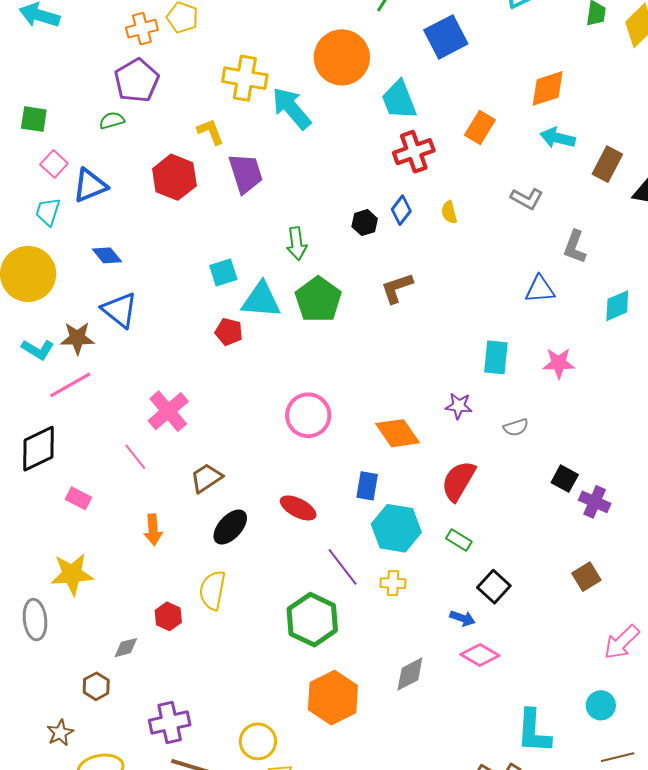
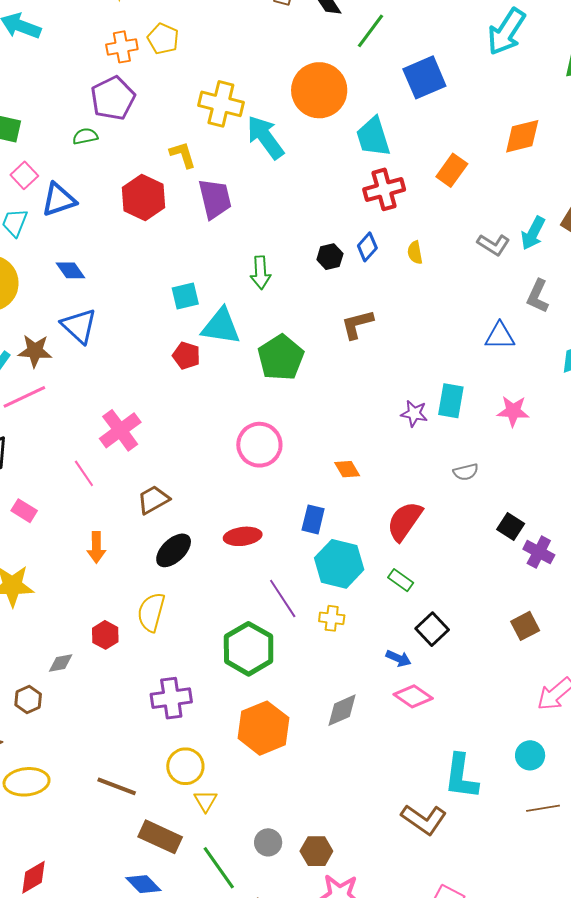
cyan arrow: (558, 138) -> (533, 233), moved, turned -80
green pentagon: (318, 300) -> (281, 358), moved
purple star: (459, 406) -> (414, 414), moved
orange diamond: (397, 433) -> (347, 469), size x0.6
red ellipse: (298, 508) -> (243, 536), turned -39
purple cross: (170, 723) -> (171, 698), moved

